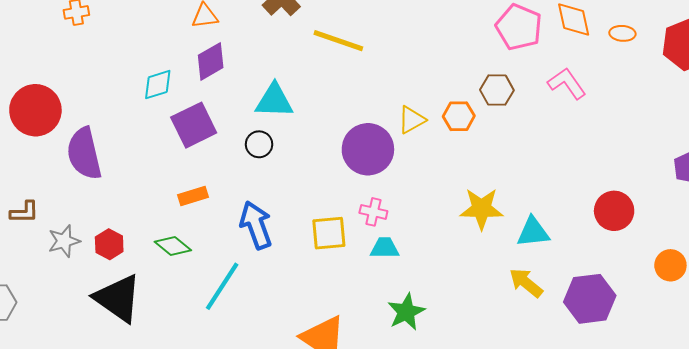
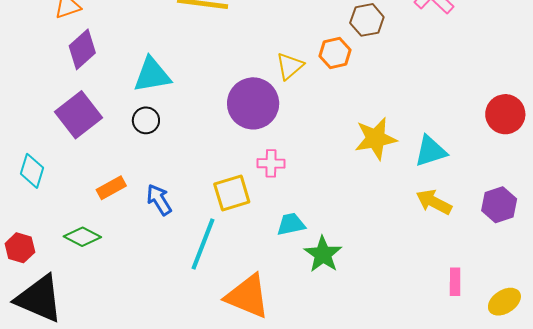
cyan diamond: (158, 85) -> (32, 171), moved, turned -44
orange rectangle: (193, 196) -> (111, 188), moved
blue arrow: (256, 225) -> (159, 200), size x0.7
cyan trapezoid: (385, 248) -> (291, 224), moved
cyan line: (222, 286) -> (203, 244), moved
purple hexagon: (590, 299) -> (499, 205), size x0.7

